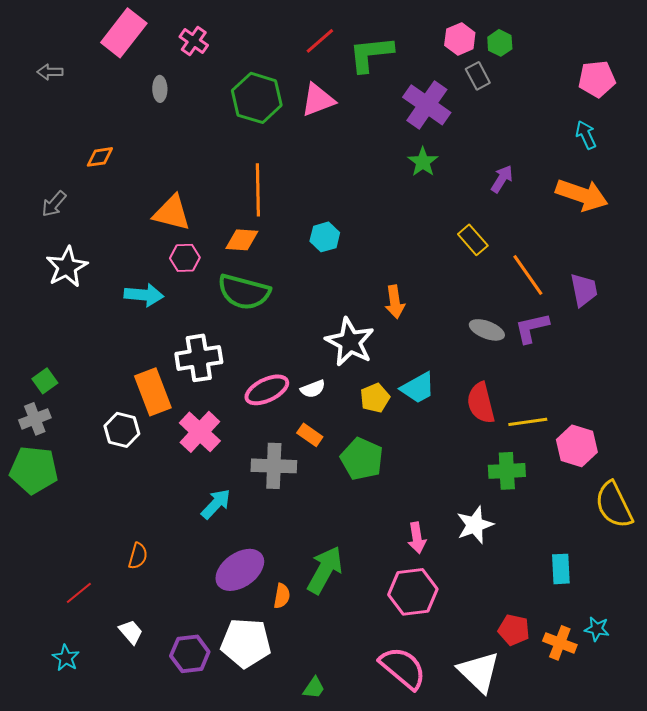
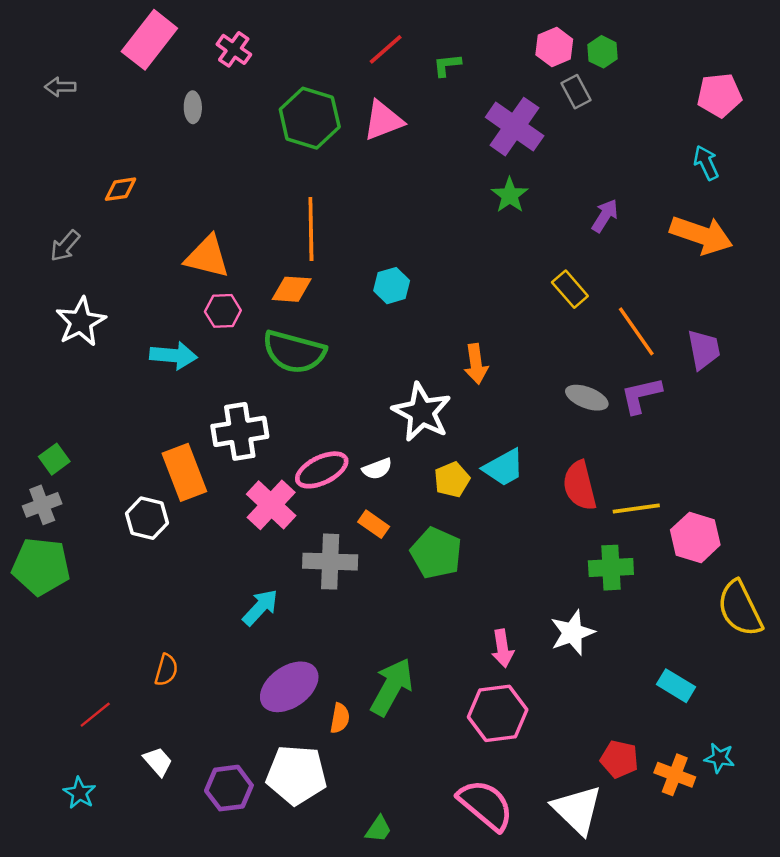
green L-shape: (371, 54) -> (447, 65), size x0.5
pink cross: (200, 432) -> (271, 505), moved
cyan rectangle: (561, 569) -> (676, 686), turned -56

